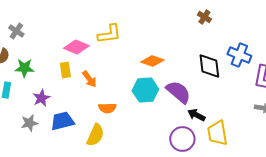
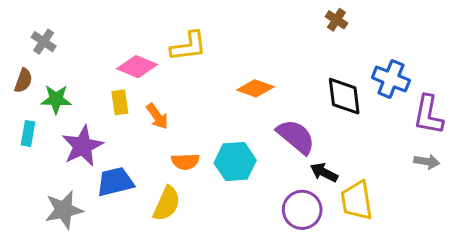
cyan hexagon: (145, 90) -> (235, 162), moved
purple star: (41, 98) -> (83, 146), size x1.5
gray star: (29, 123) -> (64, 210), moved, size x1.4

